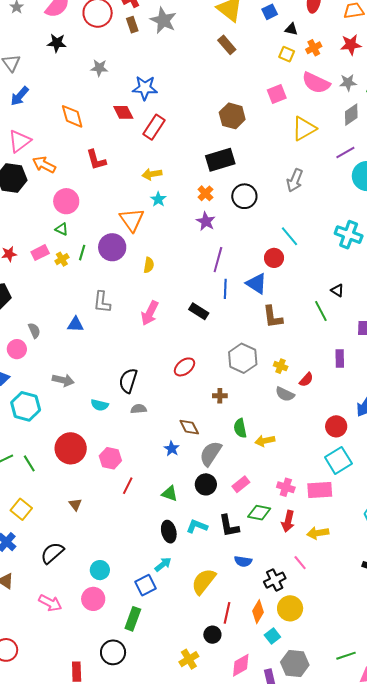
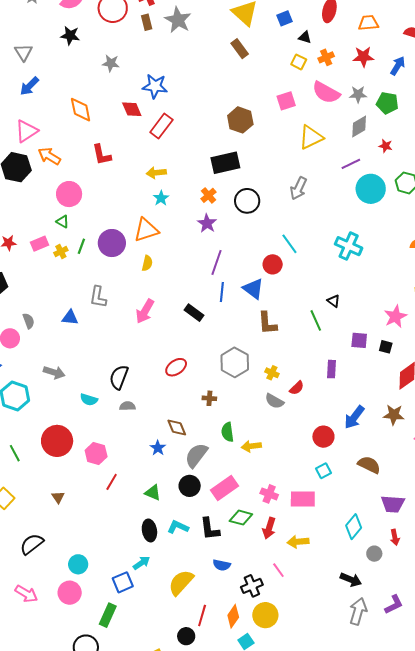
orange triangle: (132, 220) -> (146, 230), moved, turned 44
cyan square: (338, 460) -> (323, 471), size x0.6
pink rectangle: (241, 484) -> (225, 488), size x1.5

